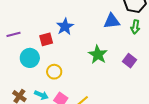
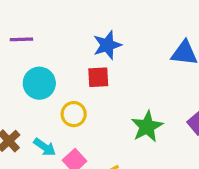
red square: (46, 39) -> (98, 77), moved
green star: (98, 55) -> (147, 127), moved

